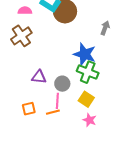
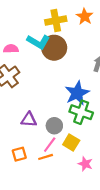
blue star: (85, 54) -> (77, 93), turned 30
yellow square: (86, 99) -> (71, 142), moved
pink line: (57, 101) -> (50, 145), turned 35

